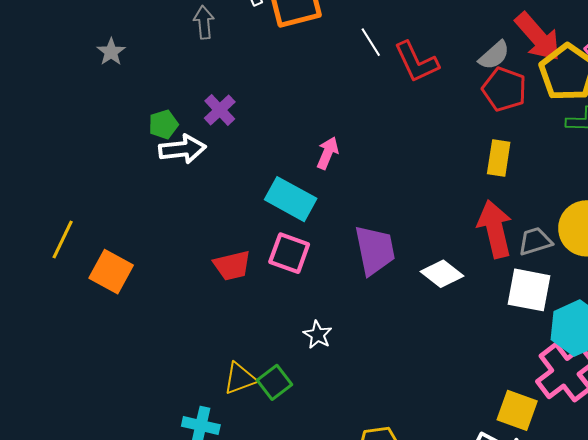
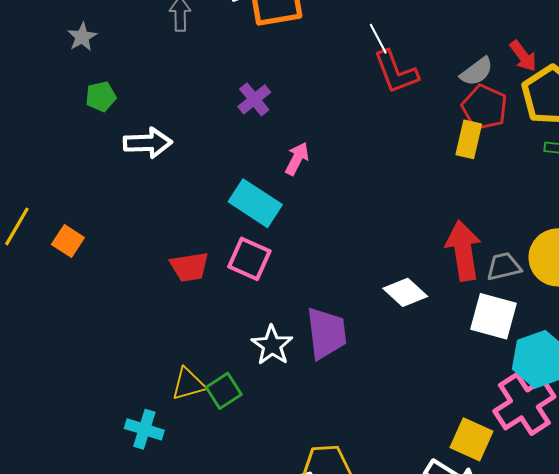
red arrow: (538, 37) -> (523, 56), size x0.6
white line: (371, 42) -> (378, 39), moved
purple cross: (220, 110) -> (254, 99), moved
green pentagon: (163, 124) -> (101, 97), moved
yellow rectangle: (499, 158) -> (469, 139), moved
purple trapezoid: (375, 250) -> (326, 333), moved
orange square: (111, 272) -> (68, 241), moved, size x0.7
white star: (318, 335) -> (272, 345), size x1.4

